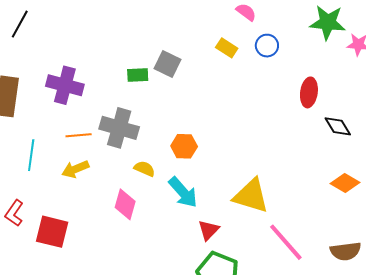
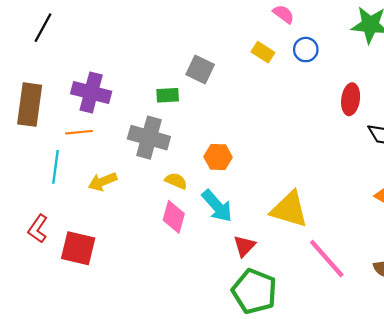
green rectangle: (138, 75) -> (168, 95), moved
orange line: (79, 135) -> (79, 132), moved
pink diamond: (125, 204) -> (174, 217), moved

